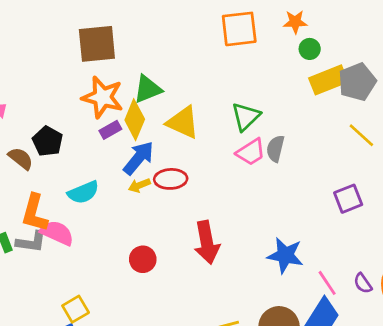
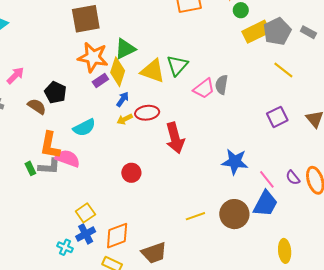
green triangle: (246, 117) -> (177, 65), moved
blue arrow: (139, 158) -> (123, 99), size x0.6
red arrow: (207, 242) -> (175, 138), moved

